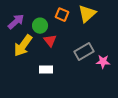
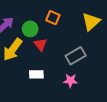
yellow triangle: (87, 14) -> (91, 22), moved
pink star: (103, 62) -> (70, 81), moved

